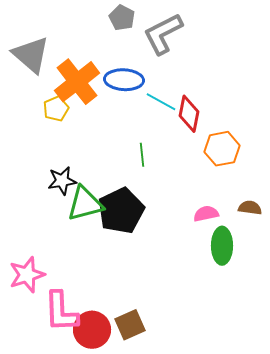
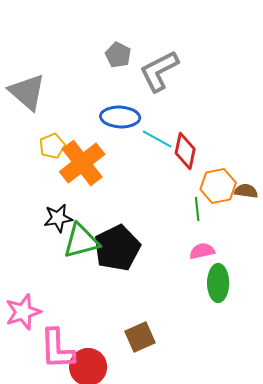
orange cross: (77, 82) -> (82, 163), moved
green line: (142, 155) -> (197, 209), moved
brown semicircle: (250, 208) -> (246, 191), moved
brown square: (130, 325) -> (140, 337), moved

